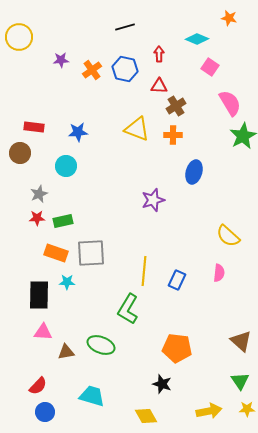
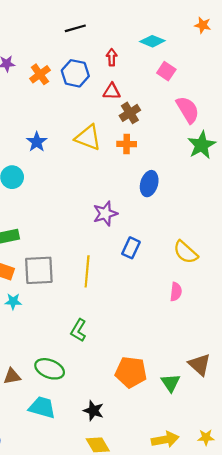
orange star: (229, 18) -> (203, 25), moved
blue star: (78, 132) -> (37, 142), moved, turned -30
yellow line: (144, 271) -> (87, 271), moved
blue rectangle: (177, 280) -> (131, 248), moved
green L-shape: (128, 309) -> (78, 330), size x0.7
green triangle: (240, 381) -> (171, 383), moved
black star: (162, 384) -> (93, 411), moved
cyan trapezoid: (92, 396) -> (42, 407), moved

